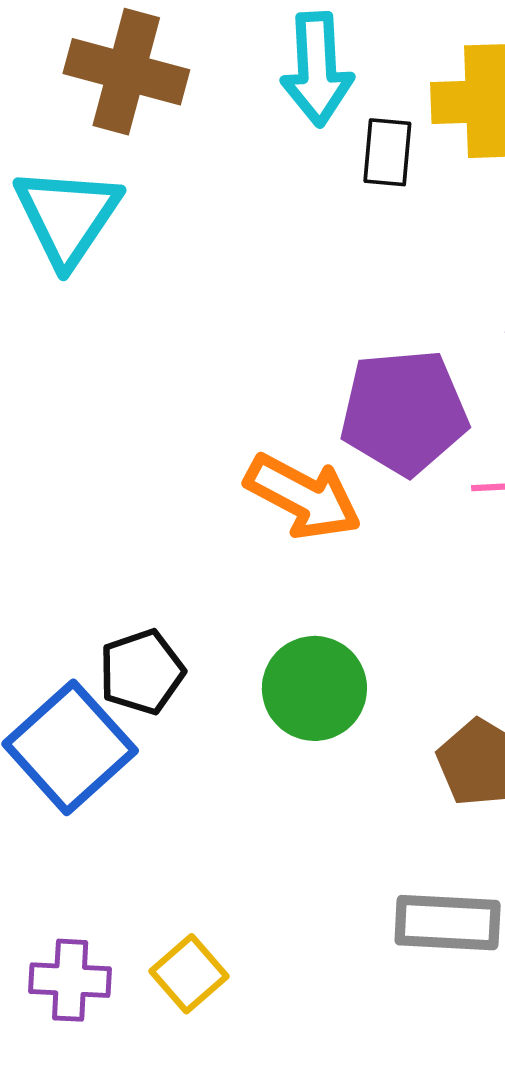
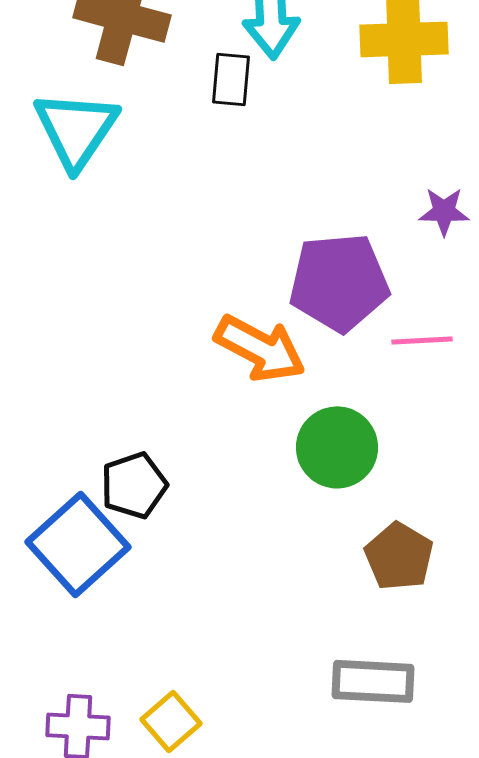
black rectangle: (387, 152) -> (231, 79), moved
green circle: (314, 688) -> (337, 447), moved

